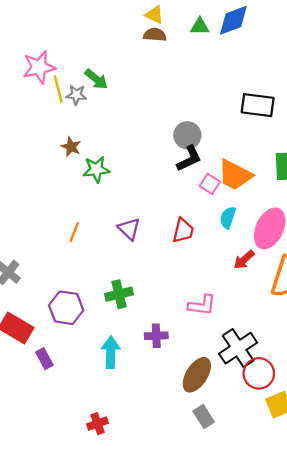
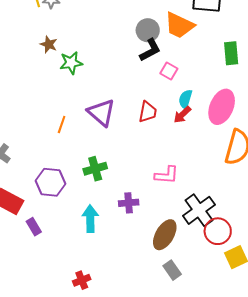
orange trapezoid: (235, 175) -> (179, 25), moved
purple triangle: (129, 229) -> (101, 113), size x1.4
orange line: (74, 232) -> (62, 124), moved
red arrow: (244, 260) -> (182, 115), moved

